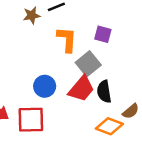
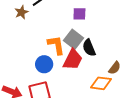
orange L-shape: (67, 39) -> (56, 45), moved
black semicircle: (104, 92) -> (89, 48), moved

